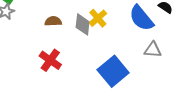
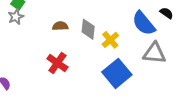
yellow cross: (98, 18) -> (110, 40), moved
gray triangle: (153, 50) -> (154, 53), size x1.4

